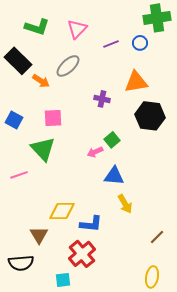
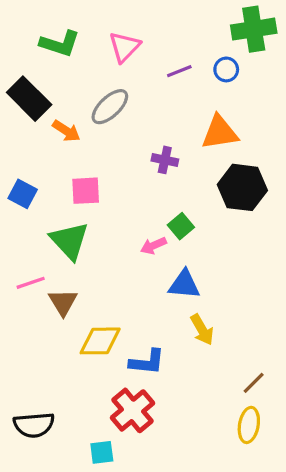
brown triangle: (39, 235) -> (63, 302), moved
yellow ellipse: (152, 277) -> (249, 425), moved

